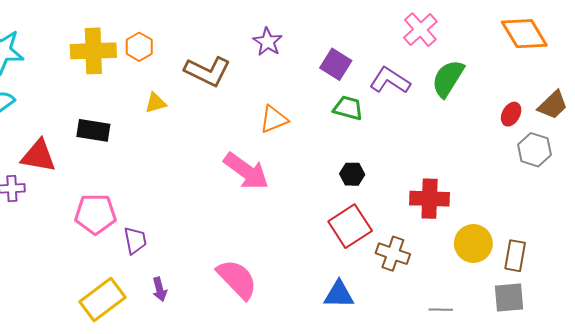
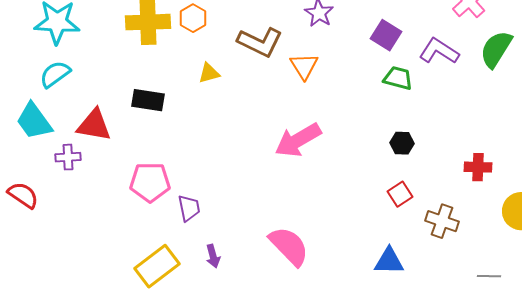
orange triangle: (274, 119) -> (304, 66), moved, turned -40
pink arrow: (246, 171) -> (298, 140), turned 114
red cross: (430, 199) -> (478, 167), size x0.7
red square: (350, 226) -> (400, 194), size x0.6

